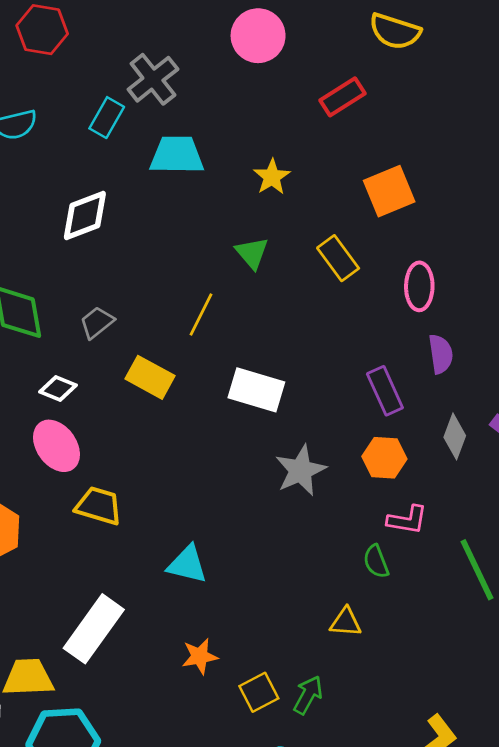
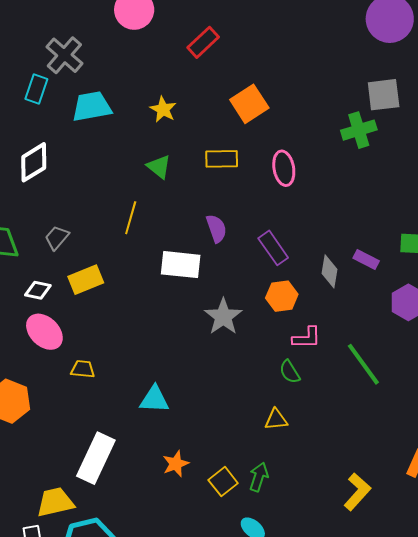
yellow rectangle: (338, 258) -> (222, 159), turned -44
purple semicircle: (441, 354) -> (216, 229), moved
yellow rectangle: (150, 377) -> (86, 280), moved, turned -40
yellow trapezoid: (99, 506) -> (83, 369), size x0.7

